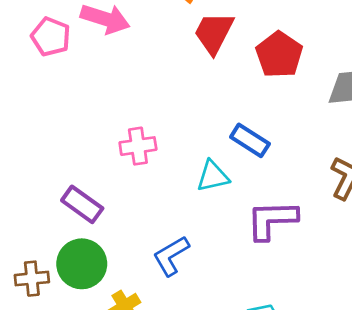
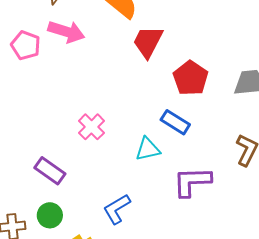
red pentagon: (279, 55) -> (191, 78), moved
pink cross: (138, 146) -> (91, 127), turned -36
green circle: (82, 264) -> (50, 215), size x0.7

